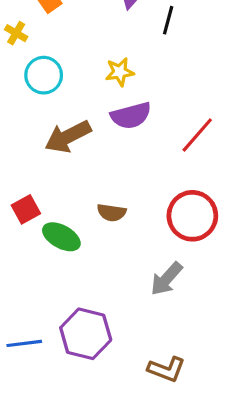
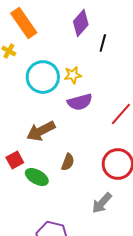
cyan circle: (44, 75) -> (43, 77), moved, size x1.4
brown arrow: (68, 137) -> (41, 131), moved
brown semicircle: (112, 213) -> (68, 162), turned -78

